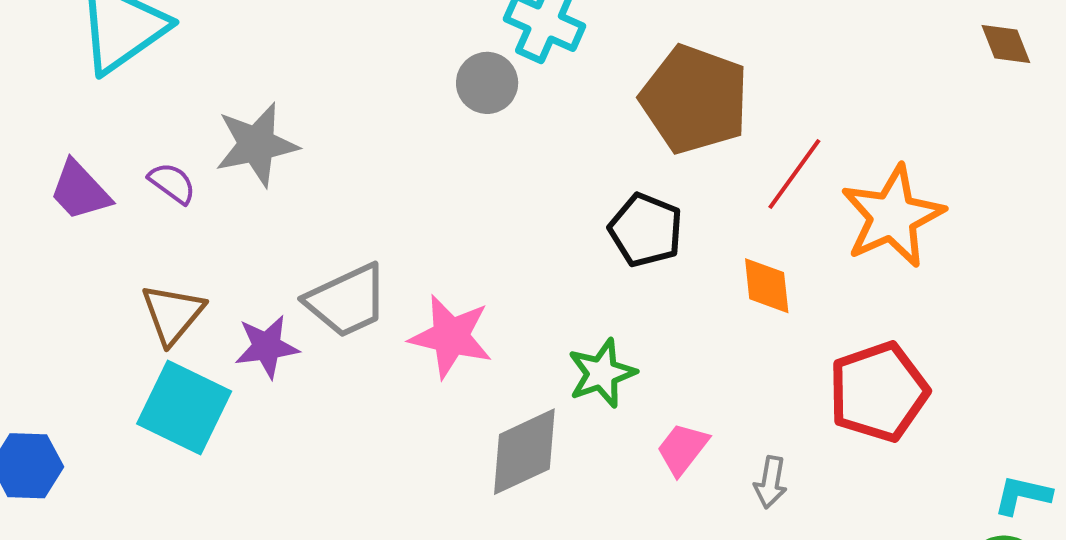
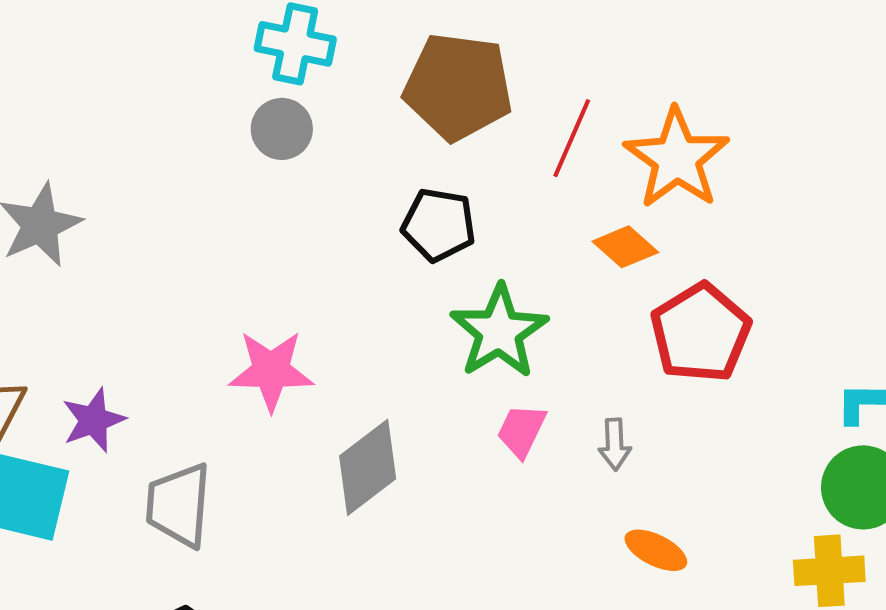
gray circle: (487, 83) -> (282, 129), moved
orange diamond: (767, 286) -> (625, 247), moved, turned -30
gray trapezoid: (347, 301) -> (179, 505), moved, turned 132
green star: (602, 373) -> (499, 332), moved, size x1.4

